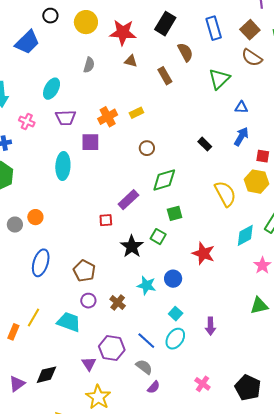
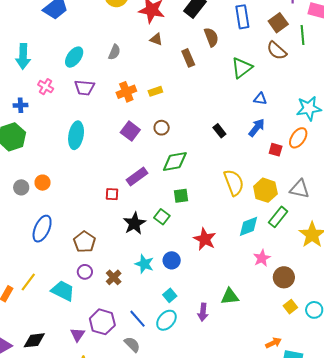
gray semicircle: (89, 65) -> (114, 52), moved
purple square: (90, 142) -> (130, 131), moved, turned 30
yellow hexagon: (257, 182) -> (265, 190), moved
green triangle: (259, 306) -> (230, 296), moved

